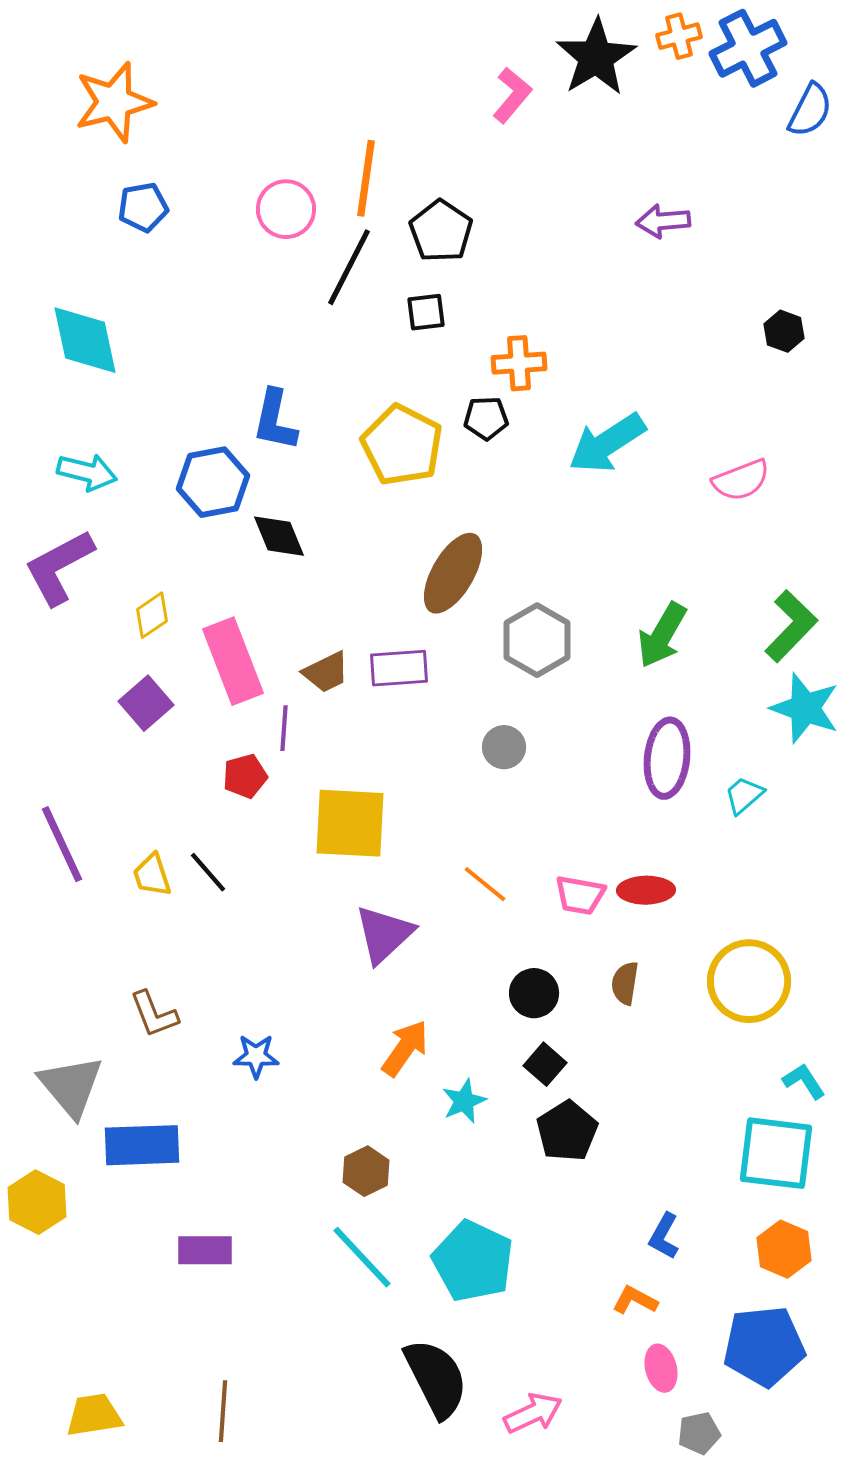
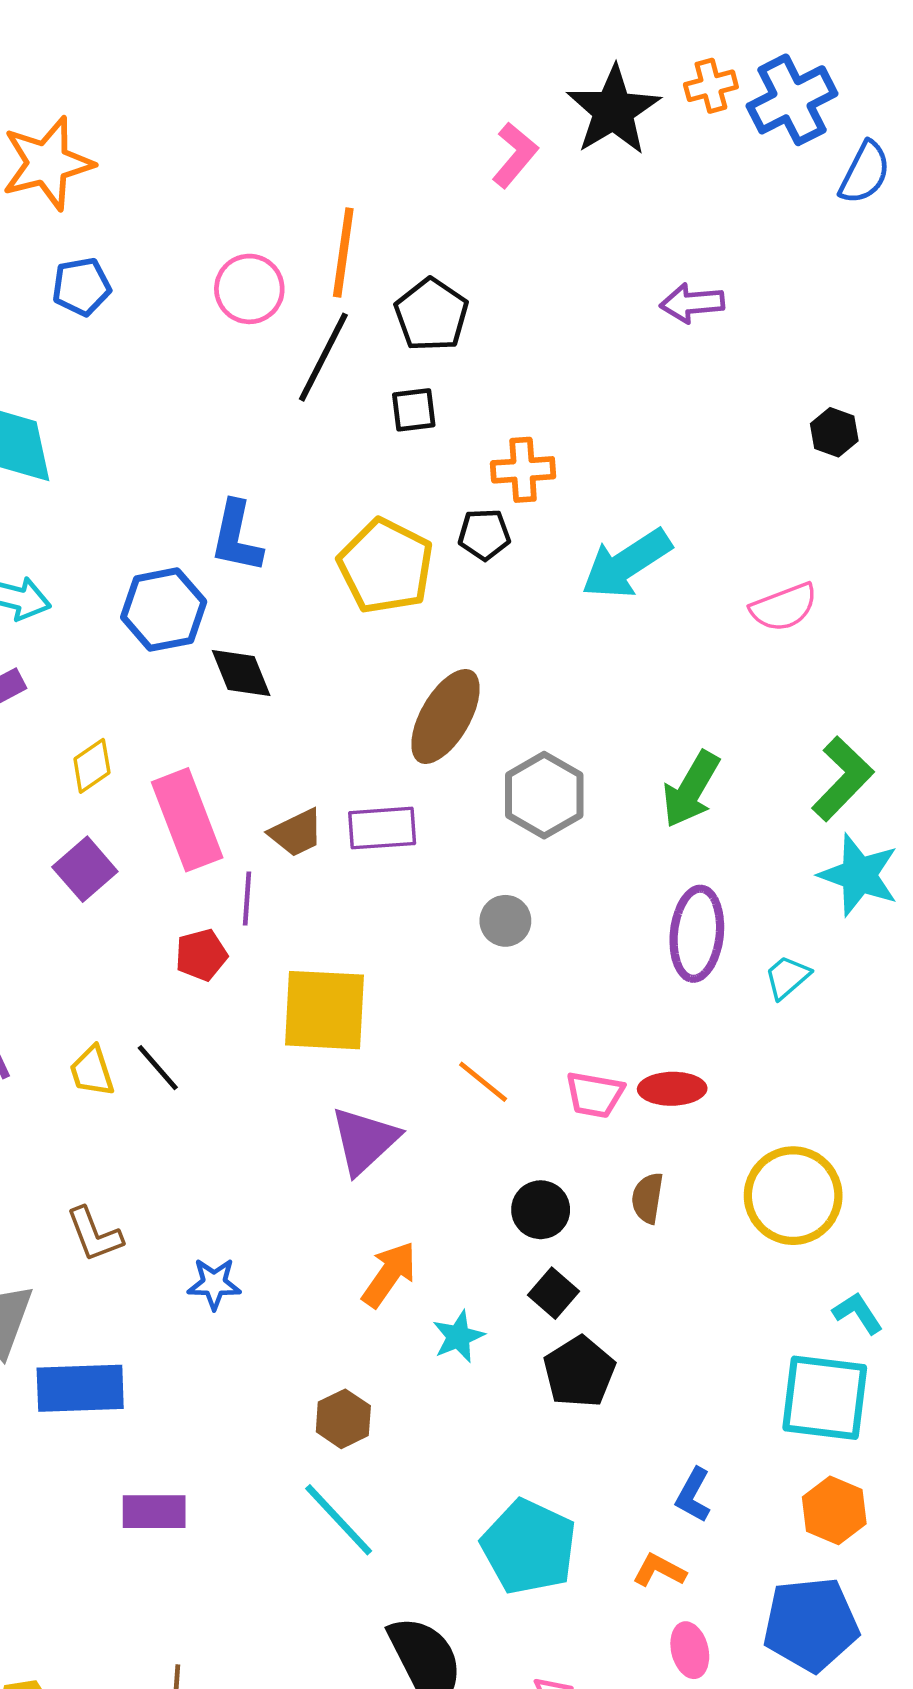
cyan pentagon: (473, 1261) -> (529, 1547), moved

